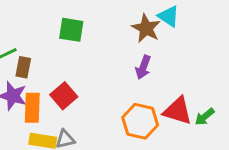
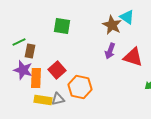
red triangle: (178, 111) -> (133, 57), moved
orange hexagon: (140, 121) -> (80, 87), moved

